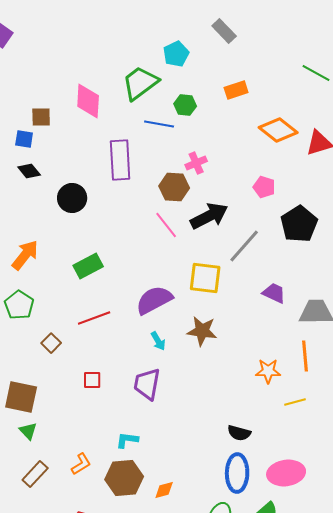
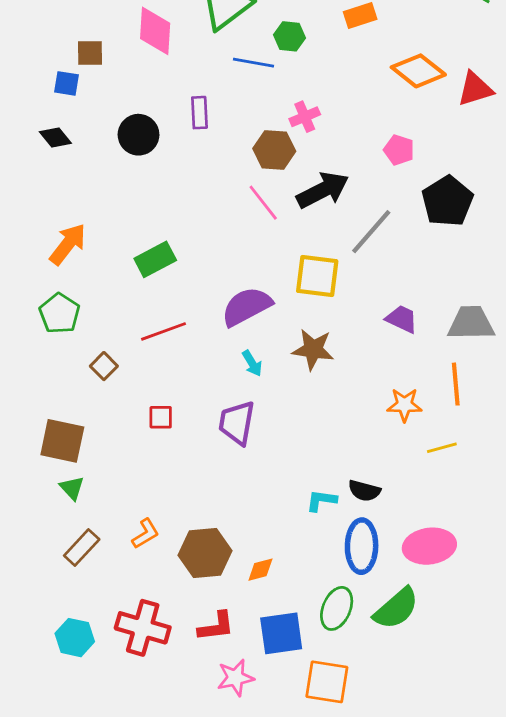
purple rectangle: (120, 160) -> (199, 113), size x0.6
black diamond: (29, 171) -> (55, 137), moved
black circle: (72, 198) -> (139, 135), moved
purple trapezoid: (274, 293) -> (402, 319), moved
cyan L-shape: (127, 440) -> (321, 500), moved

